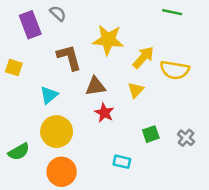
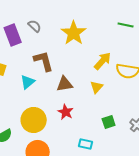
yellow star: (108, 40) -> (74, 33), moved, turned 30
cyan triangle: (49, 95) -> (28, 82), moved
red star: (104, 113) -> (66, 112), moved

